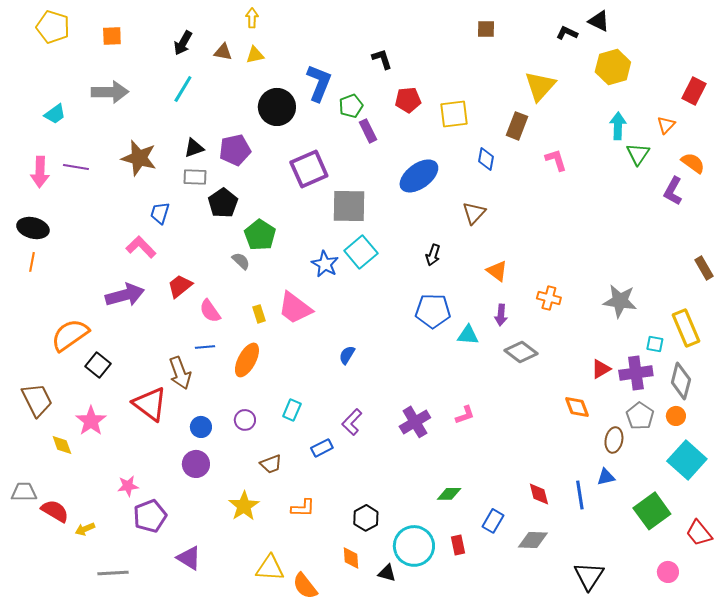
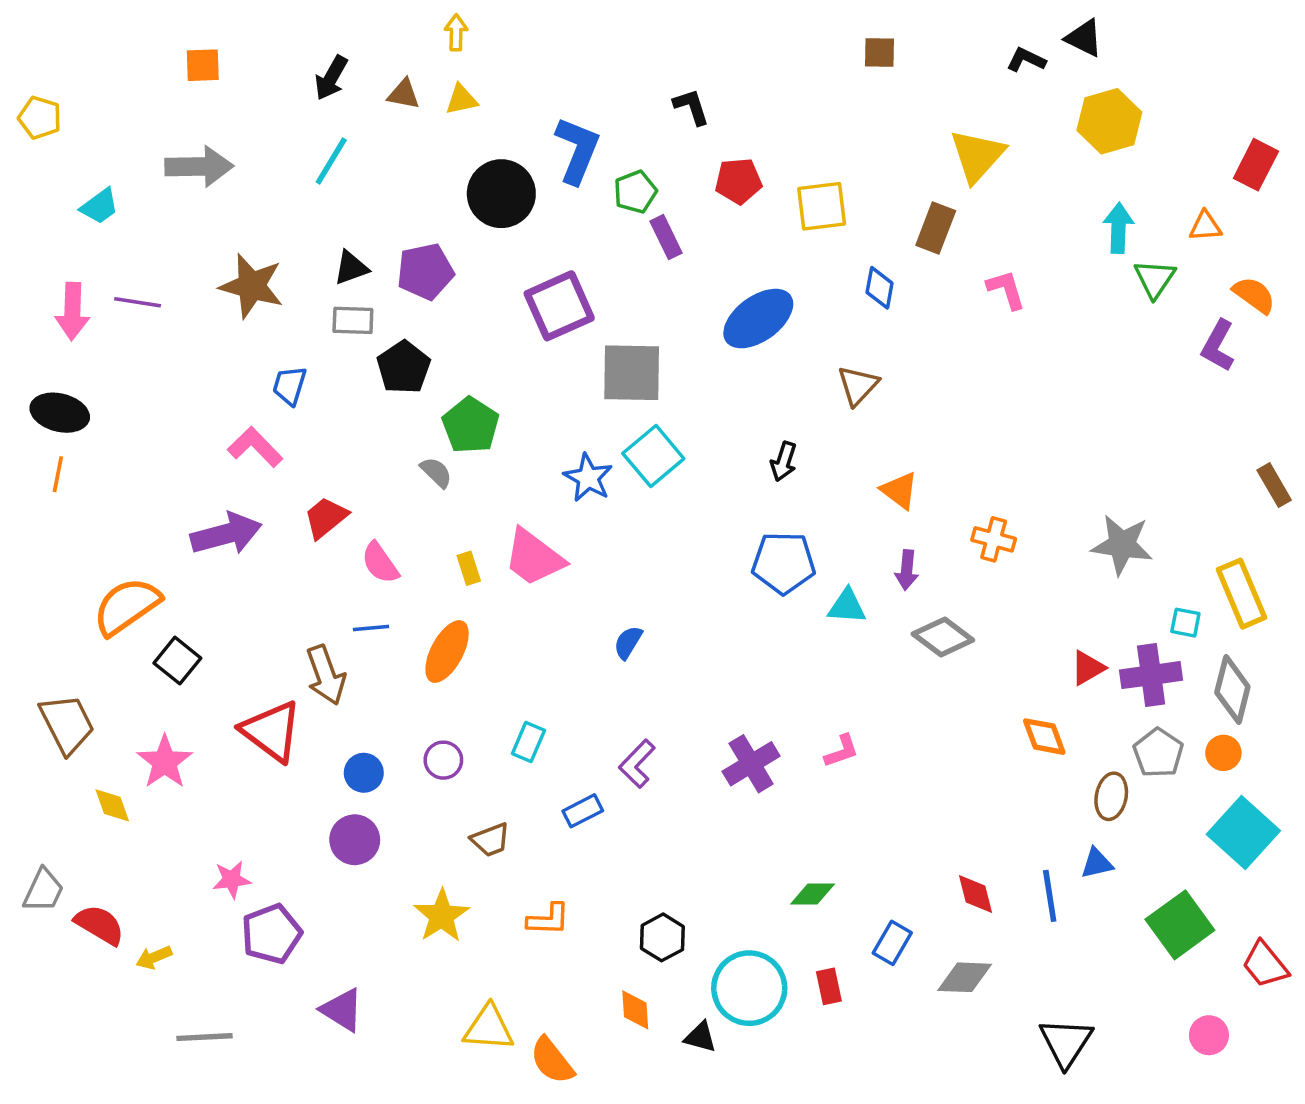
yellow pentagon: (53, 27) -> (40, 118), moved, size x0.7
orange triangle: (666, 125) -> (1205, 226), turned 42
gray trapezoid: (24, 492) -> (43, 890), turned 116

